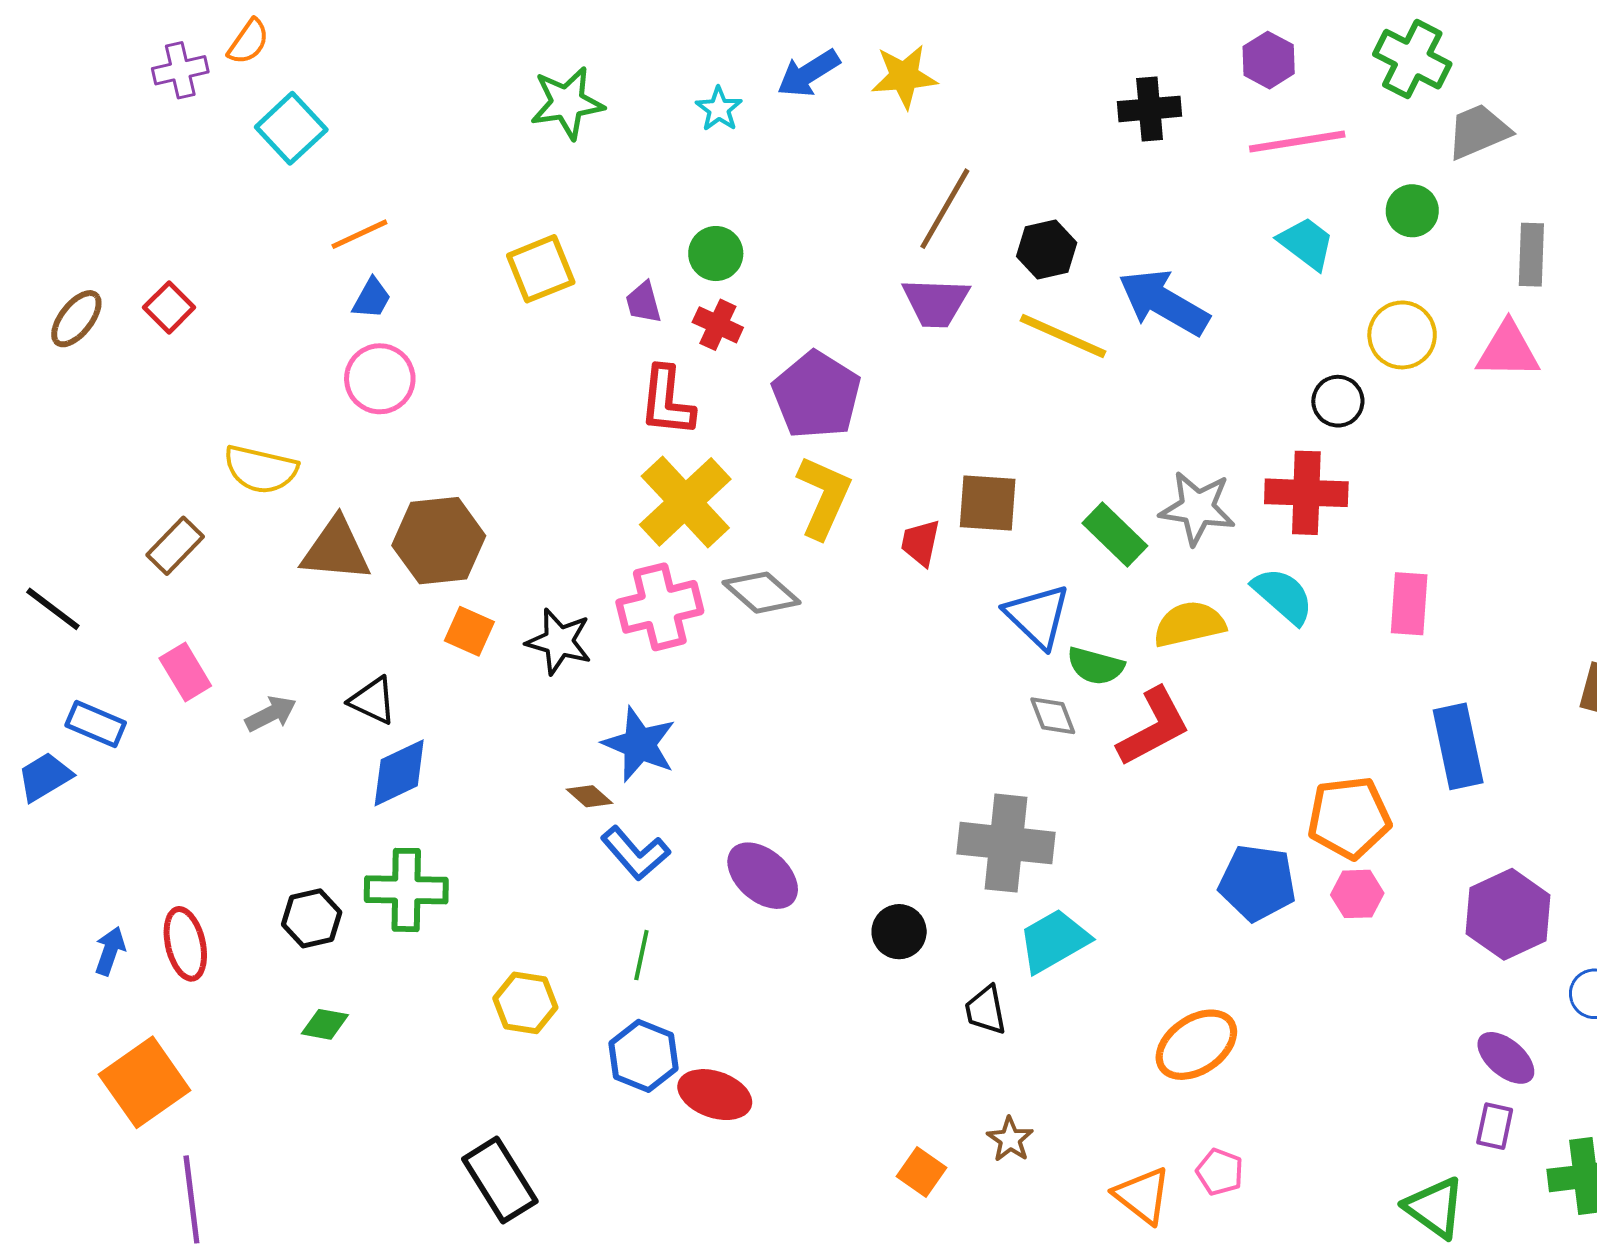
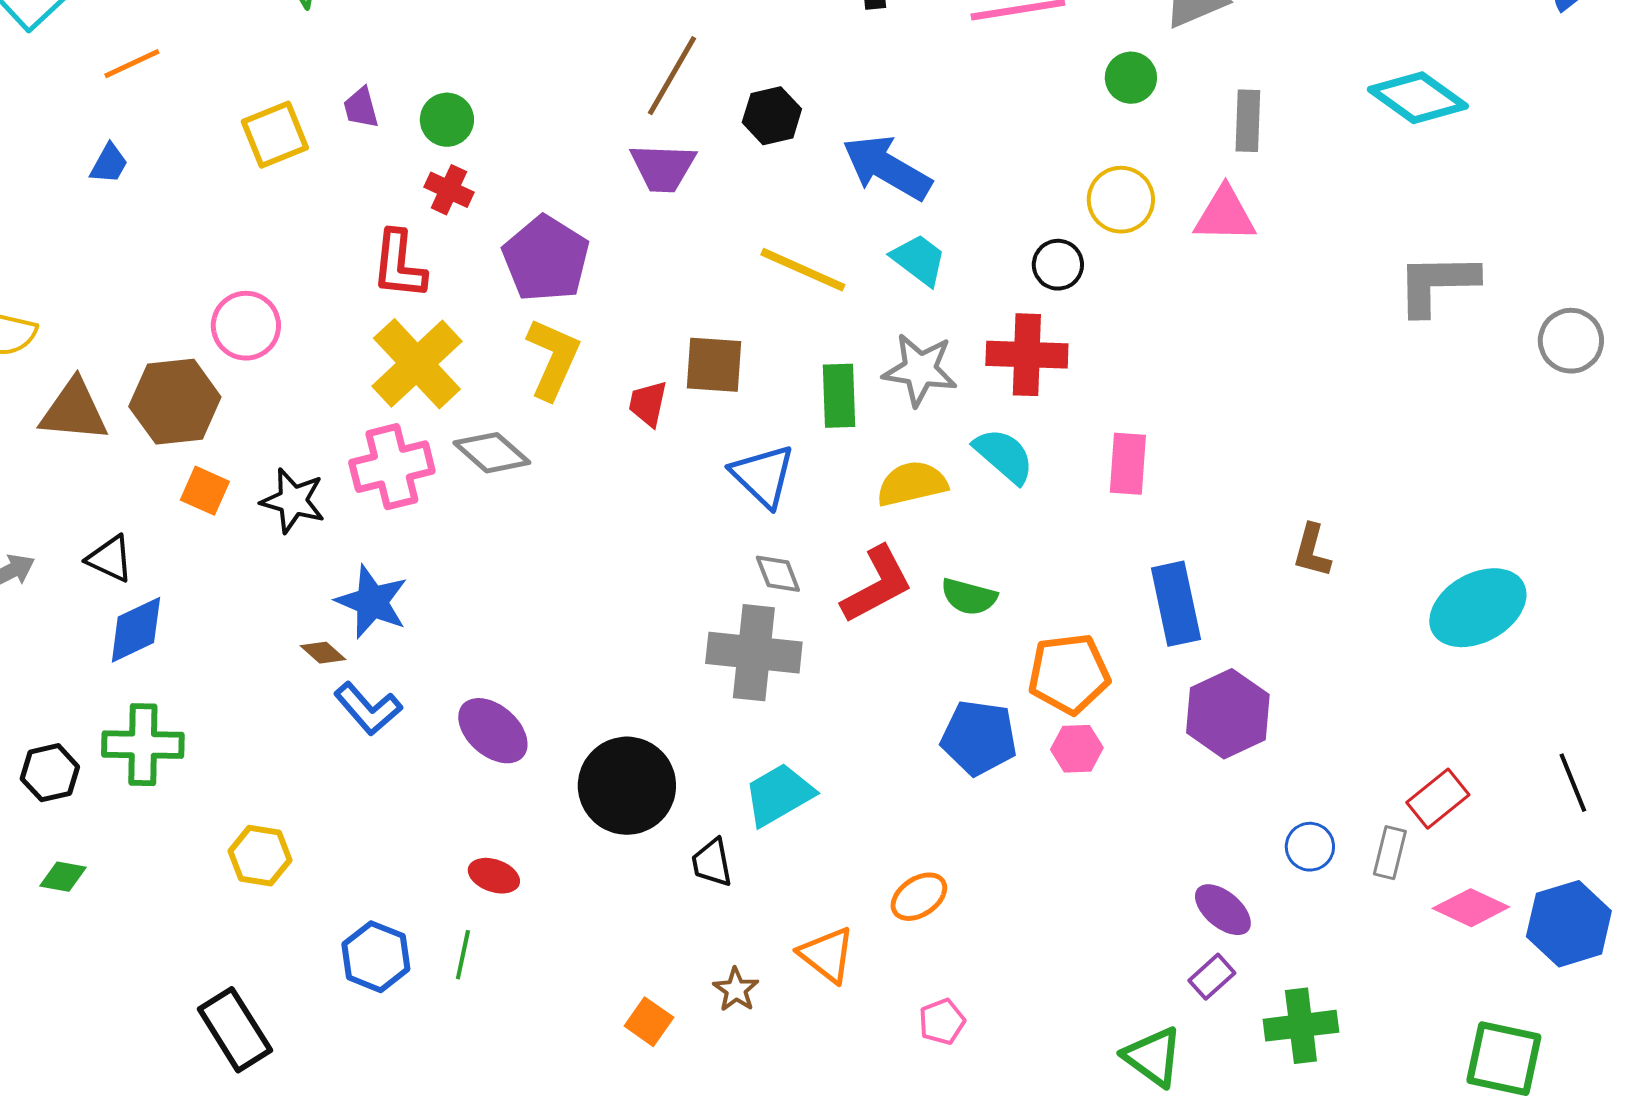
orange line: (359, 234) -> (132, 64), moved
cyan trapezoid: (1306, 243) -> (919, 260), moved
purple trapezoid: (643, 302) -> (361, 108), moved
yellow line: (1063, 336) -> (803, 270), moved
pink circle: (380, 379) -> (246, 326), moved
green rectangle: (1115, 535) -> (839, 396), turned 44
green semicircle: (1096, 666) -> (969, 597), moved
gray cross: (1006, 843) -> (754, 653), moved
purple hexagon: (1508, 914) -> (1228, 714), moved
black circle: (899, 932) -> (627, 786), size x1.8
green line: (641, 955) -> (463, 955), moved
orange ellipse: (1196, 1045) -> (919, 897), size x0.7
blue hexagon: (643, 1056) -> (376, 957), moved
red ellipse: (715, 1095) -> (494, 876), moved, size x0.7
purple rectangle: (1495, 1126) -> (1212, 977), turned 36
pink pentagon: (1220, 1172) -> (942, 1022), turned 30
orange triangle: (1142, 1195) -> (827, 955), moved

